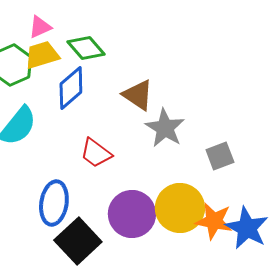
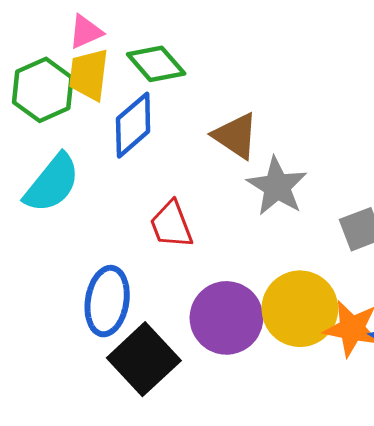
yellow trapezoid: (42, 55) -> (89, 75), turned -66
red trapezoid: (96, 153) -> (171, 225), turned 32

